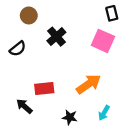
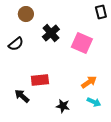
pink square: (103, 41) -> (82, 43), moved
orange arrow: (89, 84) -> (89, 82), moved, size x0.7
cyan arrow: (104, 113) -> (94, 102), turned -96

